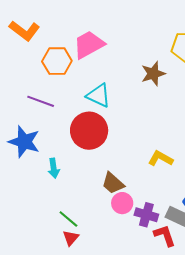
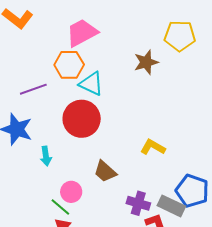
orange hexagon: (57, 61) -> (69, 65), moved
purple line: (41, 101) -> (33, 89), turned -40
pink circle: (122, 203) -> (71, 192), moved

